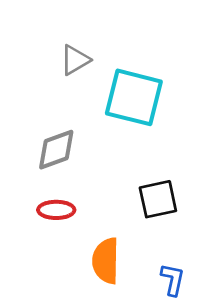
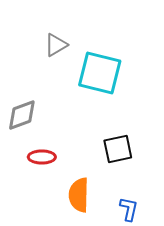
gray diamond: (56, 150) -> (22, 115), moved

